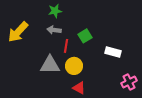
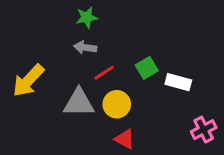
yellow arrow: (18, 32) -> (28, 81), moved
green square: (85, 36) -> (147, 68), moved
red line: (66, 46) -> (104, 73), turned 48

